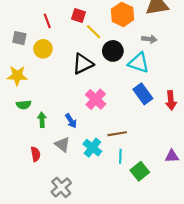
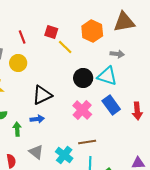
black circle: (113, 51) -> (83, 78), moved
black triangle: (83, 64) -> (42, 95), moved
pink cross: (96, 99) -> (82, 110), moved
blue arrow: (71, 121) -> (37, 119), moved, turned -64

